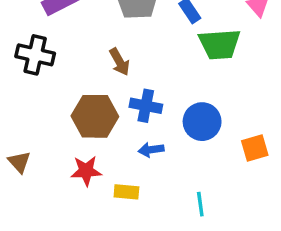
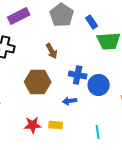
blue cross: (146, 106) -> (78, 75), moved
red star: (86, 171) -> (33, 125), moved

